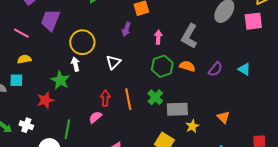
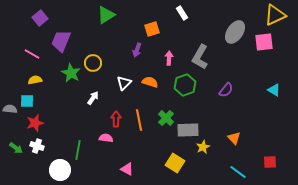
yellow circle: (82, 42) -> (93, 63), size x0.7
white arrow: (75, 64) -> (93, 98), moved, turned 48
green hexagon: (162, 66) -> (185, 85), moved
orange semicircle: (187, 66) -> (150, 82), moved
cyan triangle: (244, 69) -> (274, 90), moved
green star: (60, 80) -> (71, 73), moved
red star: (45, 100) -> (35, 123), moved
pink semicircle: (95, 117) -> (106, 138), turned 48

